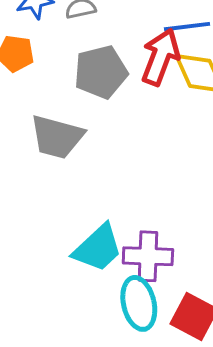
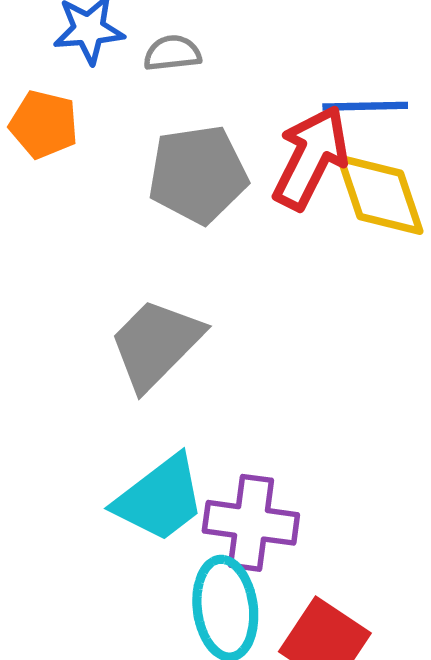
gray trapezoid: (57, 137) -> (156, 344), moved, turned 114

